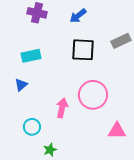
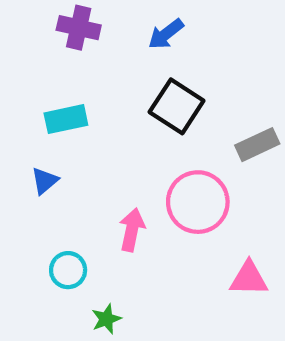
gray rectangle: (121, 41) -> (257, 145), moved
black square: (83, 50) -> (177, 106), turned 30

